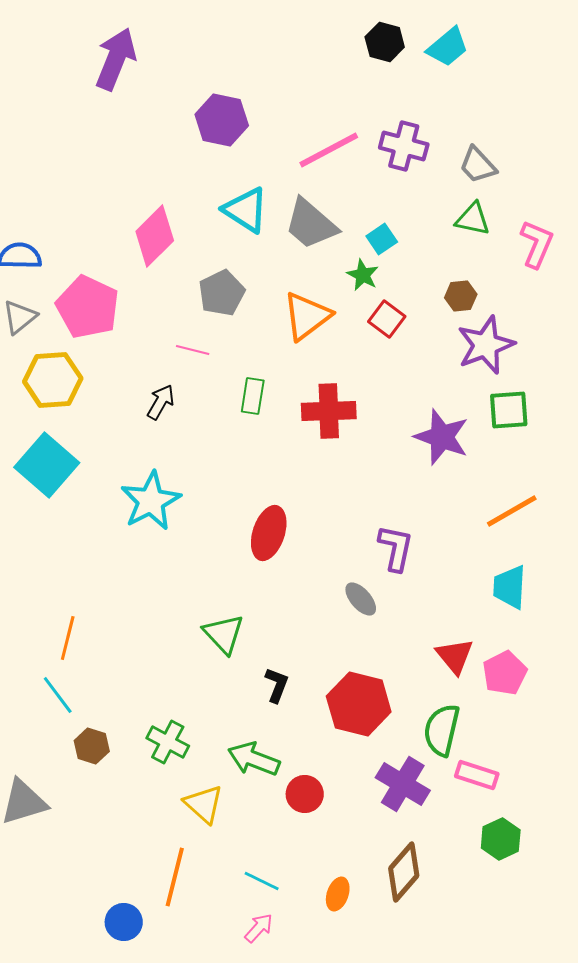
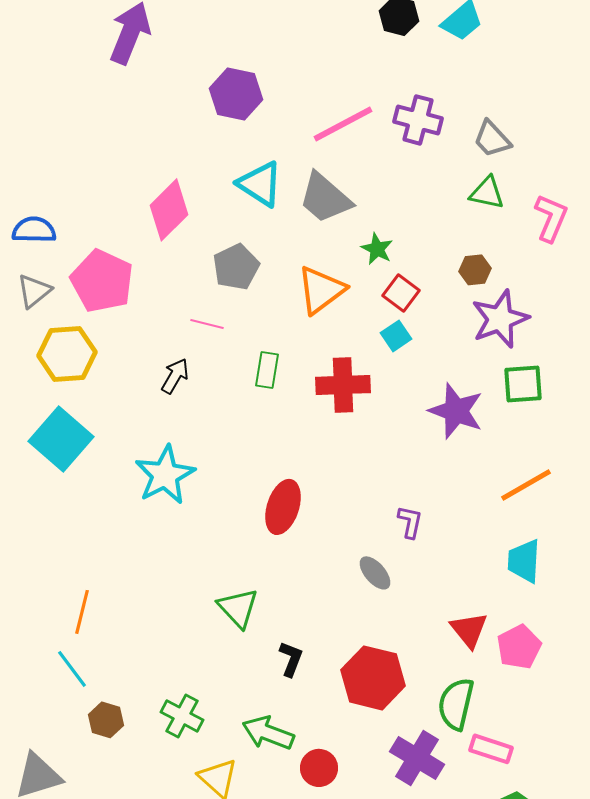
cyan square: (382, 239) -> (396, 336), moved
purple L-shape: (396, 548) -> (410, 522), size x0.7

